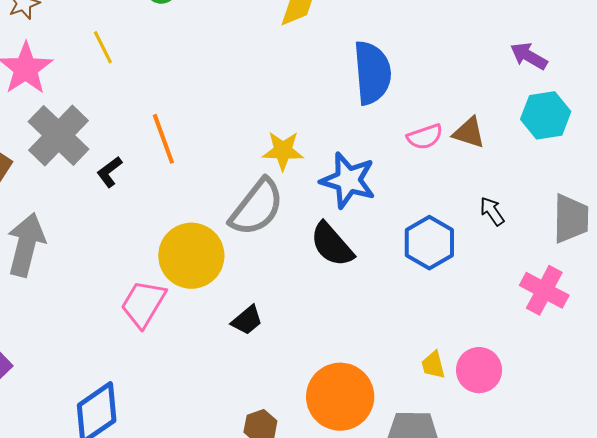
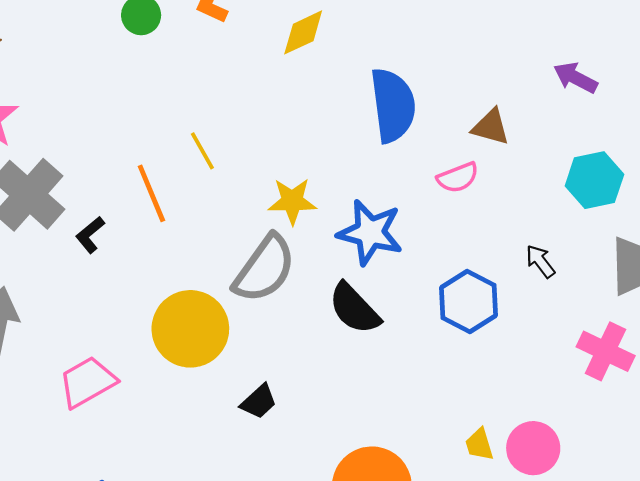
yellow line: (103, 47) -> (202, 151), moved
cyan hexagon: (546, 115) -> (594, 180), moved
brown triangle: (469, 133) -> (491, 127), moved
pink trapezoid: (143, 304) -> (88, 382), moved, turned 32

